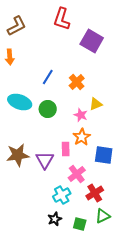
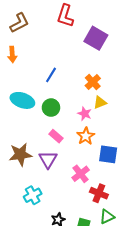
orange cross: (77, 82) -> (93, 82), moved
pink rectangle: (66, 149) -> (56, 136), moved, turned -48
red cross: (95, 193) -> (99, 193), turned -36
cyan cross: (62, 195) -> (33, 195), moved

